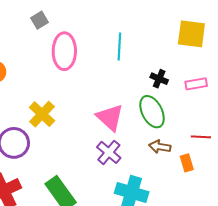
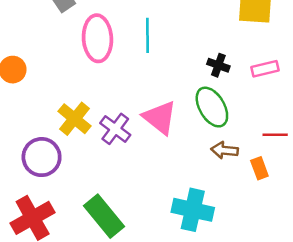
cyan line: (119, 46) -> (148, 35), moved
purple cross: (109, 152) -> (115, 129), moved

